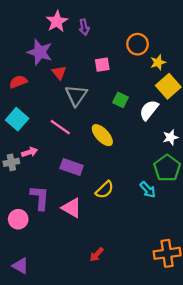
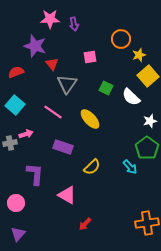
pink star: (57, 21) -> (50, 19), turned 30
white semicircle: (149, 110) -> (131, 97), turned -84
pink triangle: (72, 208) -> (67, 195), moved
pink circle: (18, 219) -> (16, 203), moved
purple triangle: (20, 266) -> (18, 234), turned 42

